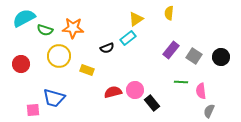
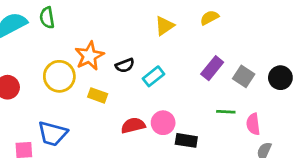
yellow semicircle: (169, 13) -> (209, 18), turned 56
orange star: (73, 28) -> (89, 56), moved, turned -30
green semicircle: (45, 30) -> (47, 18), moved, turned 63
cyan rectangle: (128, 38) -> (154, 76), moved
black rectangle: (152, 103) -> (186, 140), turned -42

